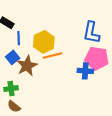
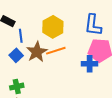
yellow hexagon: (44, 42) -> (53, 27), moved
brown star: (27, 66) -> (37, 52), moved

